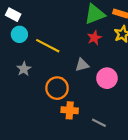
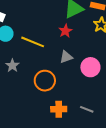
red star: (94, 38) -> (65, 31), moved
orange cross: (70, 110) -> (59, 109), moved

